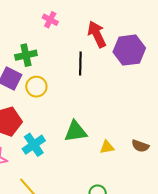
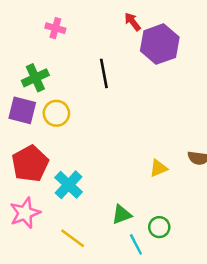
red arrow: (97, 34) -> (132, 22), moved, size x0.6
green triangle: (76, 131) -> (122, 215), moved, size x0.7

